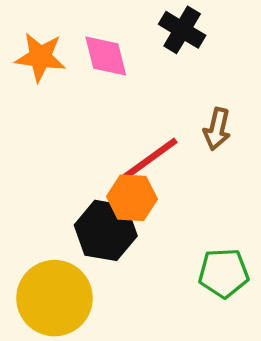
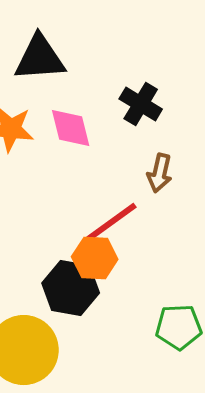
brown arrow: (217, 129) -> (160, 173), moved

